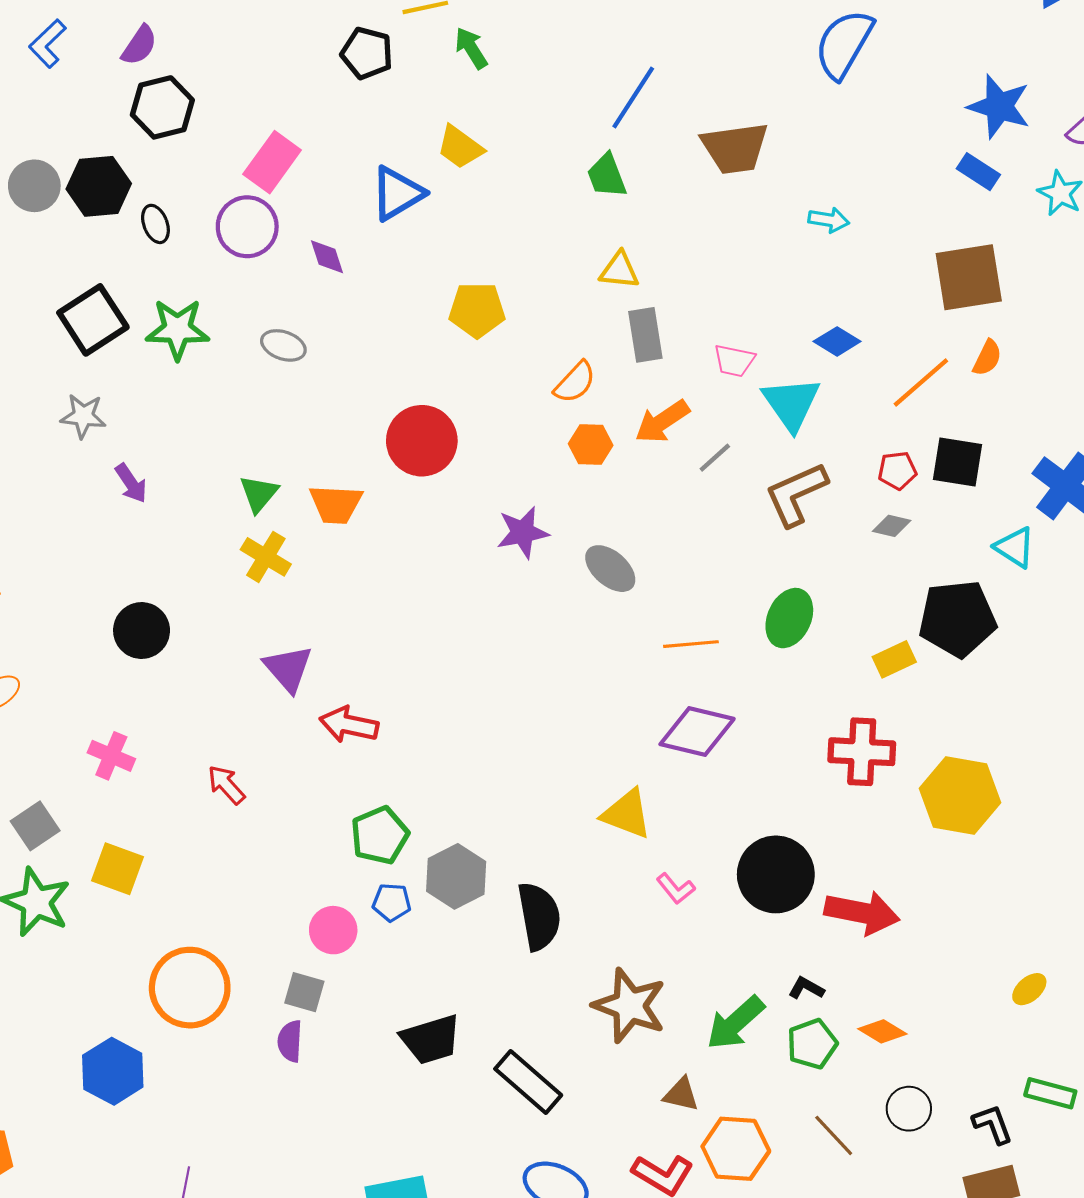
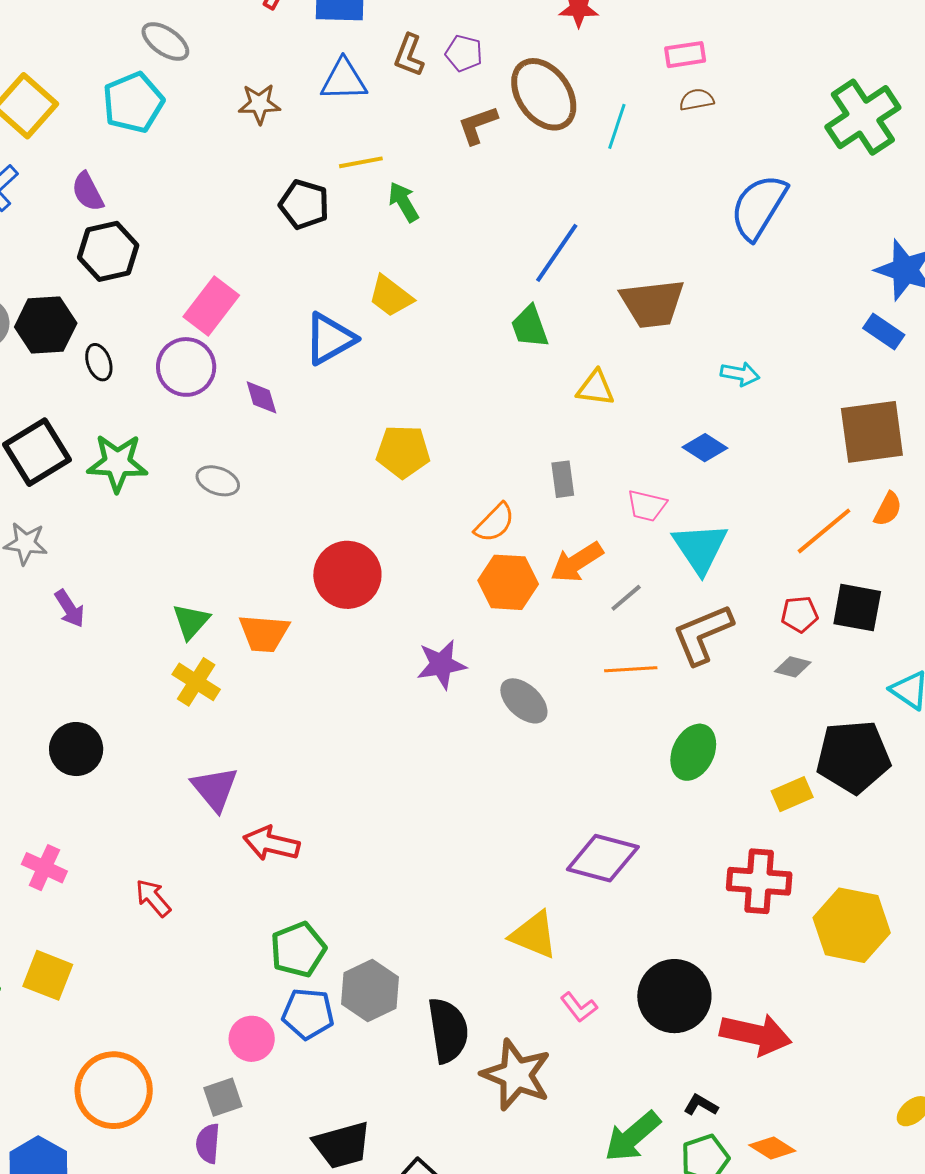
purple semicircle: (139, 45) -> (88, 192), turned 117
yellow triangle: (619, 270) -> (595, 388), moved
gray rectangle: (645, 335) -> (563, 479), size x0.7
blue diamond: (837, 341) -> (705, 448), moved
orange hexagon: (591, 444) -> (508, 582), size x1.4
orange line: (691, 644) -> (631, 669), moved
blue pentagon: (392, 902) -> (308, 1014), size x1.4
gray square: (304, 992) -> (223, 1097), turned -36
brown star: (630, 1006) -> (516, 1075), moved

